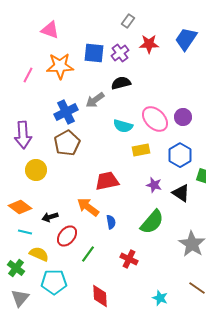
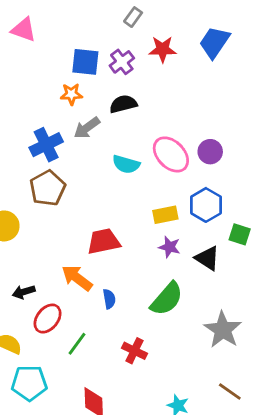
orange star: (60, 66) -> (71, 94), moved, size x0.6
yellow rectangle: (141, 150) -> (165, 215), moved

